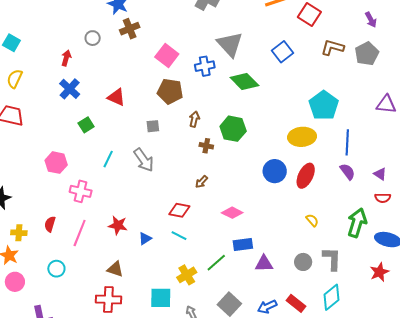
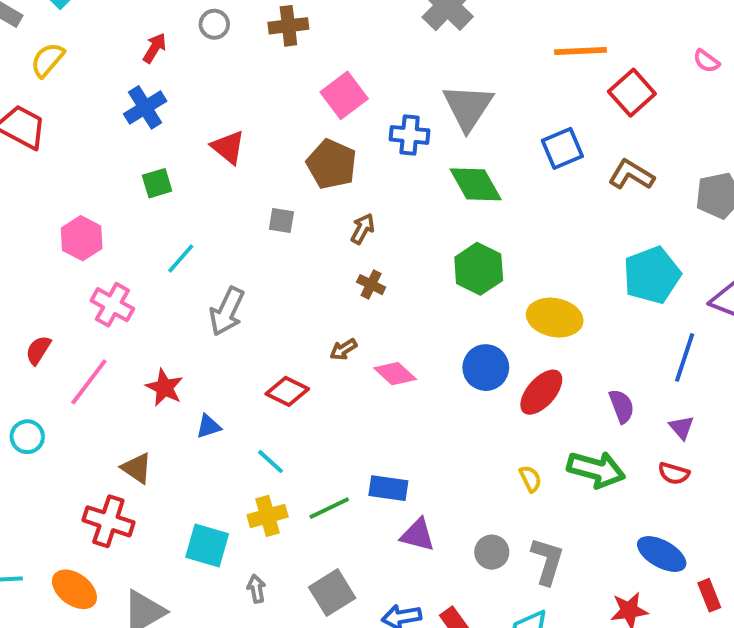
brown L-shape: (332, 48) -> (631, 175), moved
cyan pentagon: (324, 105) -> (652, 275), moved
green hexagon: (233, 129) -> (479, 269), moved
blue line: (347, 142) -> (685, 357), moved
gray arrow: (144, 160) -> (227, 311), moved, turned 45
pink diamond: (232, 213) -> (395, 374), moved
green arrow: (357, 223) -> (596, 469), moved, turned 72
cyan line: (179, 236) -> (271, 462), moved

